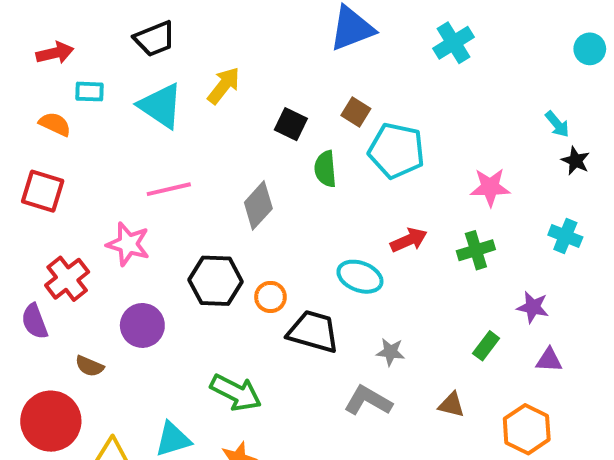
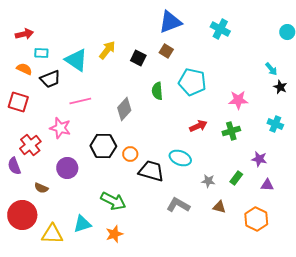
black trapezoid: (155, 39) -> (50, 79), moved
cyan cross: (454, 43) -> (220, 29), turned -30
brown square: (356, 112) -> (166, 51), moved
black square: (291, 124) -> (138, 58), moved
cyan ellipse: (360, 277) -> (180, 158), moved
gray star: (390, 352) -> (208, 181), moved

